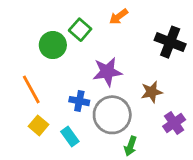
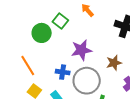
orange arrow: (119, 17) -> (87, 10), turned 88

